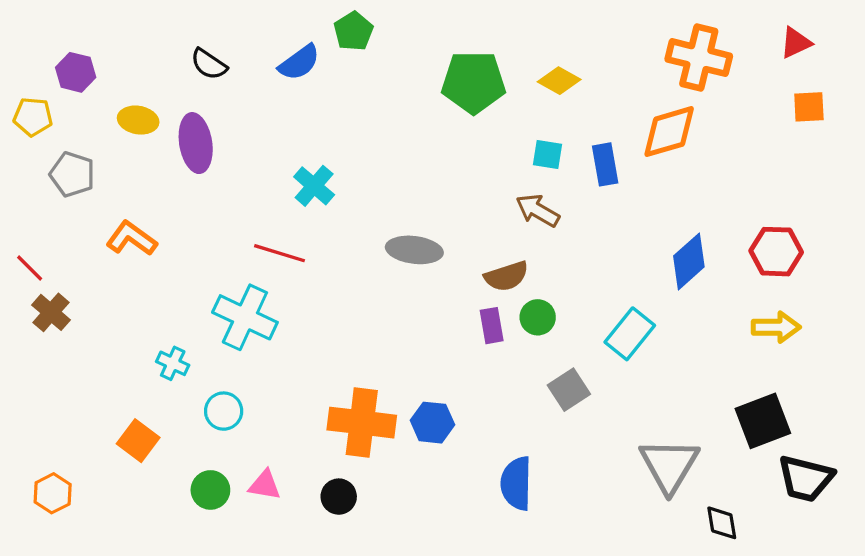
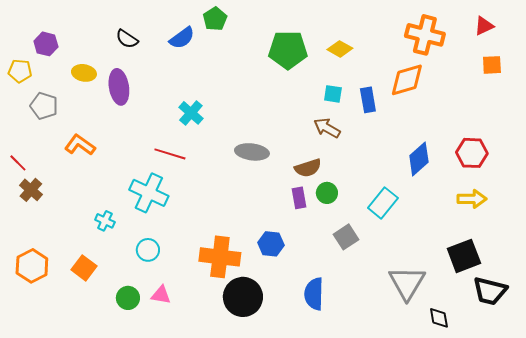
cyan circle: (224, 411) -> (148, 250), moved
blue hexagon: (432, 423) -> (271, 244), moved
orange hexagon: (53, 493) -> (32, 266), moved, size x1.4
black circle: (339, 497) -> (243, 297), moved, size x1.8

